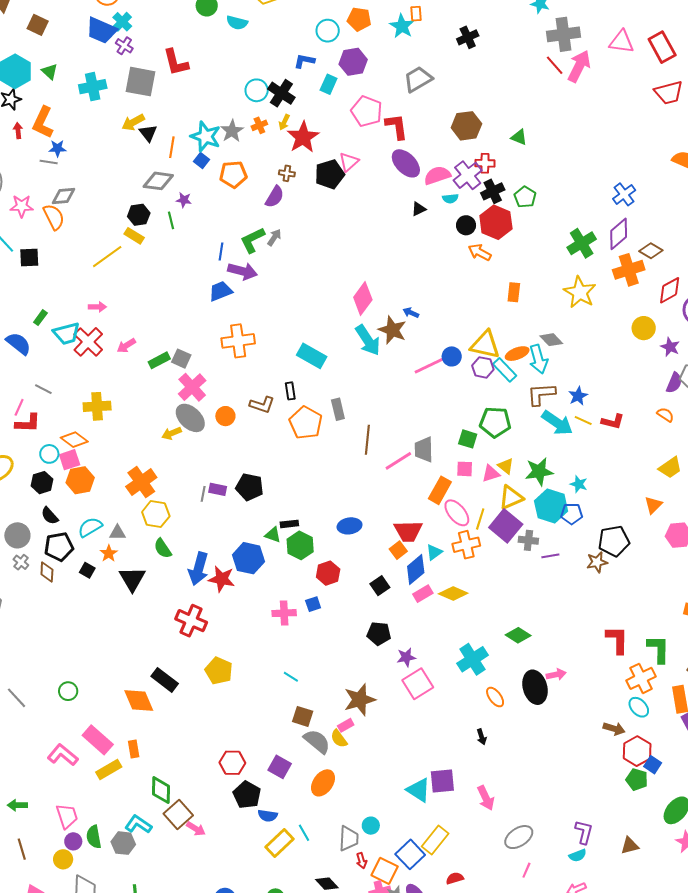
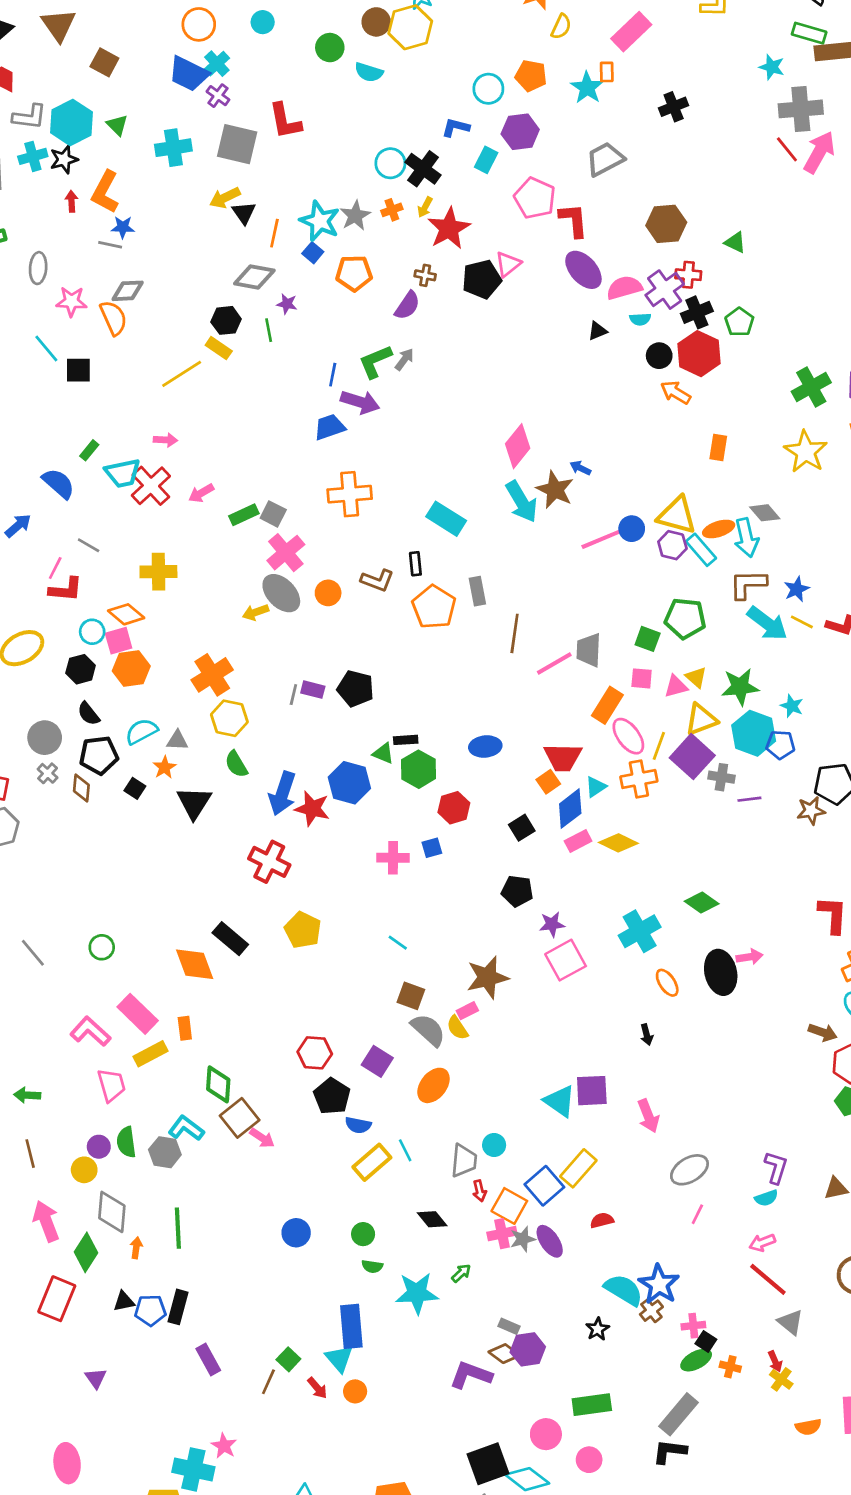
pink trapezoid: (67, 816) -> (111, 1085), moved

